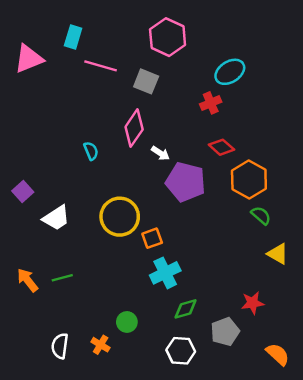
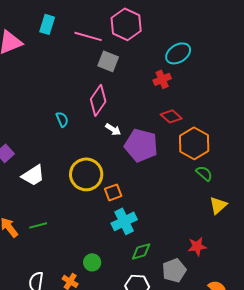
pink line: (101, 66) -> (88, 36), moved
white arrow: (160, 153) -> (113, 129), moved
yellow triangle: (278, 254) -> (218, 205), turned 48

